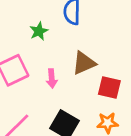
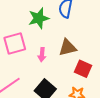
green star: (39, 31) -> (39, 18), size x1.5

